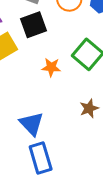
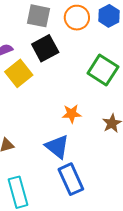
orange star: (51, 67) -> (72, 114), moved

